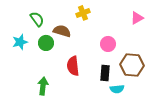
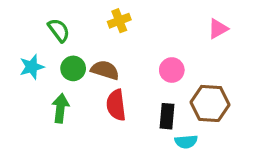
yellow cross: (83, 13) -> (119, 21), moved
brown semicircle: (62, 31) -> (105, 70), moved
green arrow: (43, 86) -> (60, 108), moved

